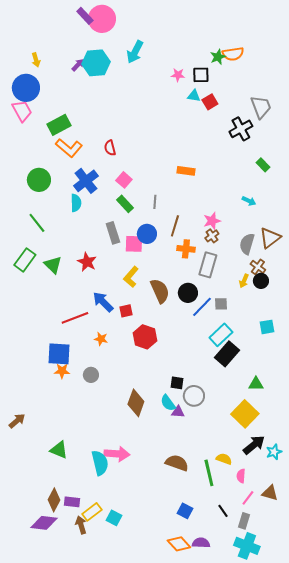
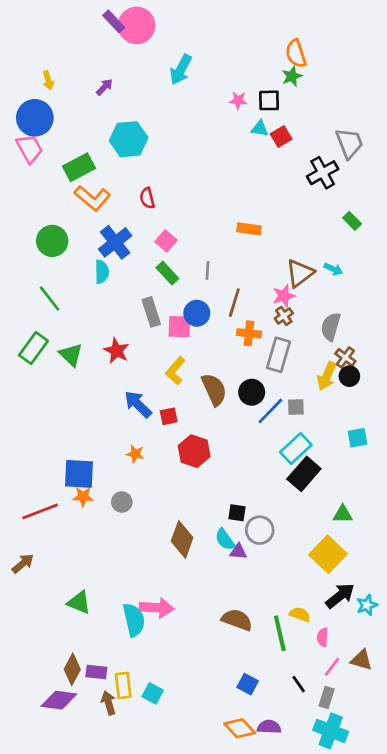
orange semicircle: (233, 54) -> (296, 54), moved, turned 80
cyan hexagon: (96, 63) -> (129, 139), moved
brown triangle: (270, 238) -> (300, 273), moved
yellow arrow: (244, 281) -> (327, 376), size x1.5
red line: (75, 318) -> (40, 511), moved
yellow rectangle: (92, 512) -> (123, 685), turned -60

